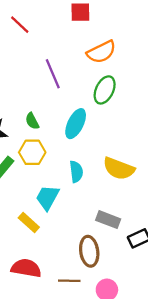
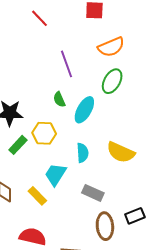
green semicircle: (32, 121) -> (59, 99), moved
gray rectangle: (108, 220) -> (93, 193), moved
brown ellipse: (89, 251) -> (105, 226), moved

